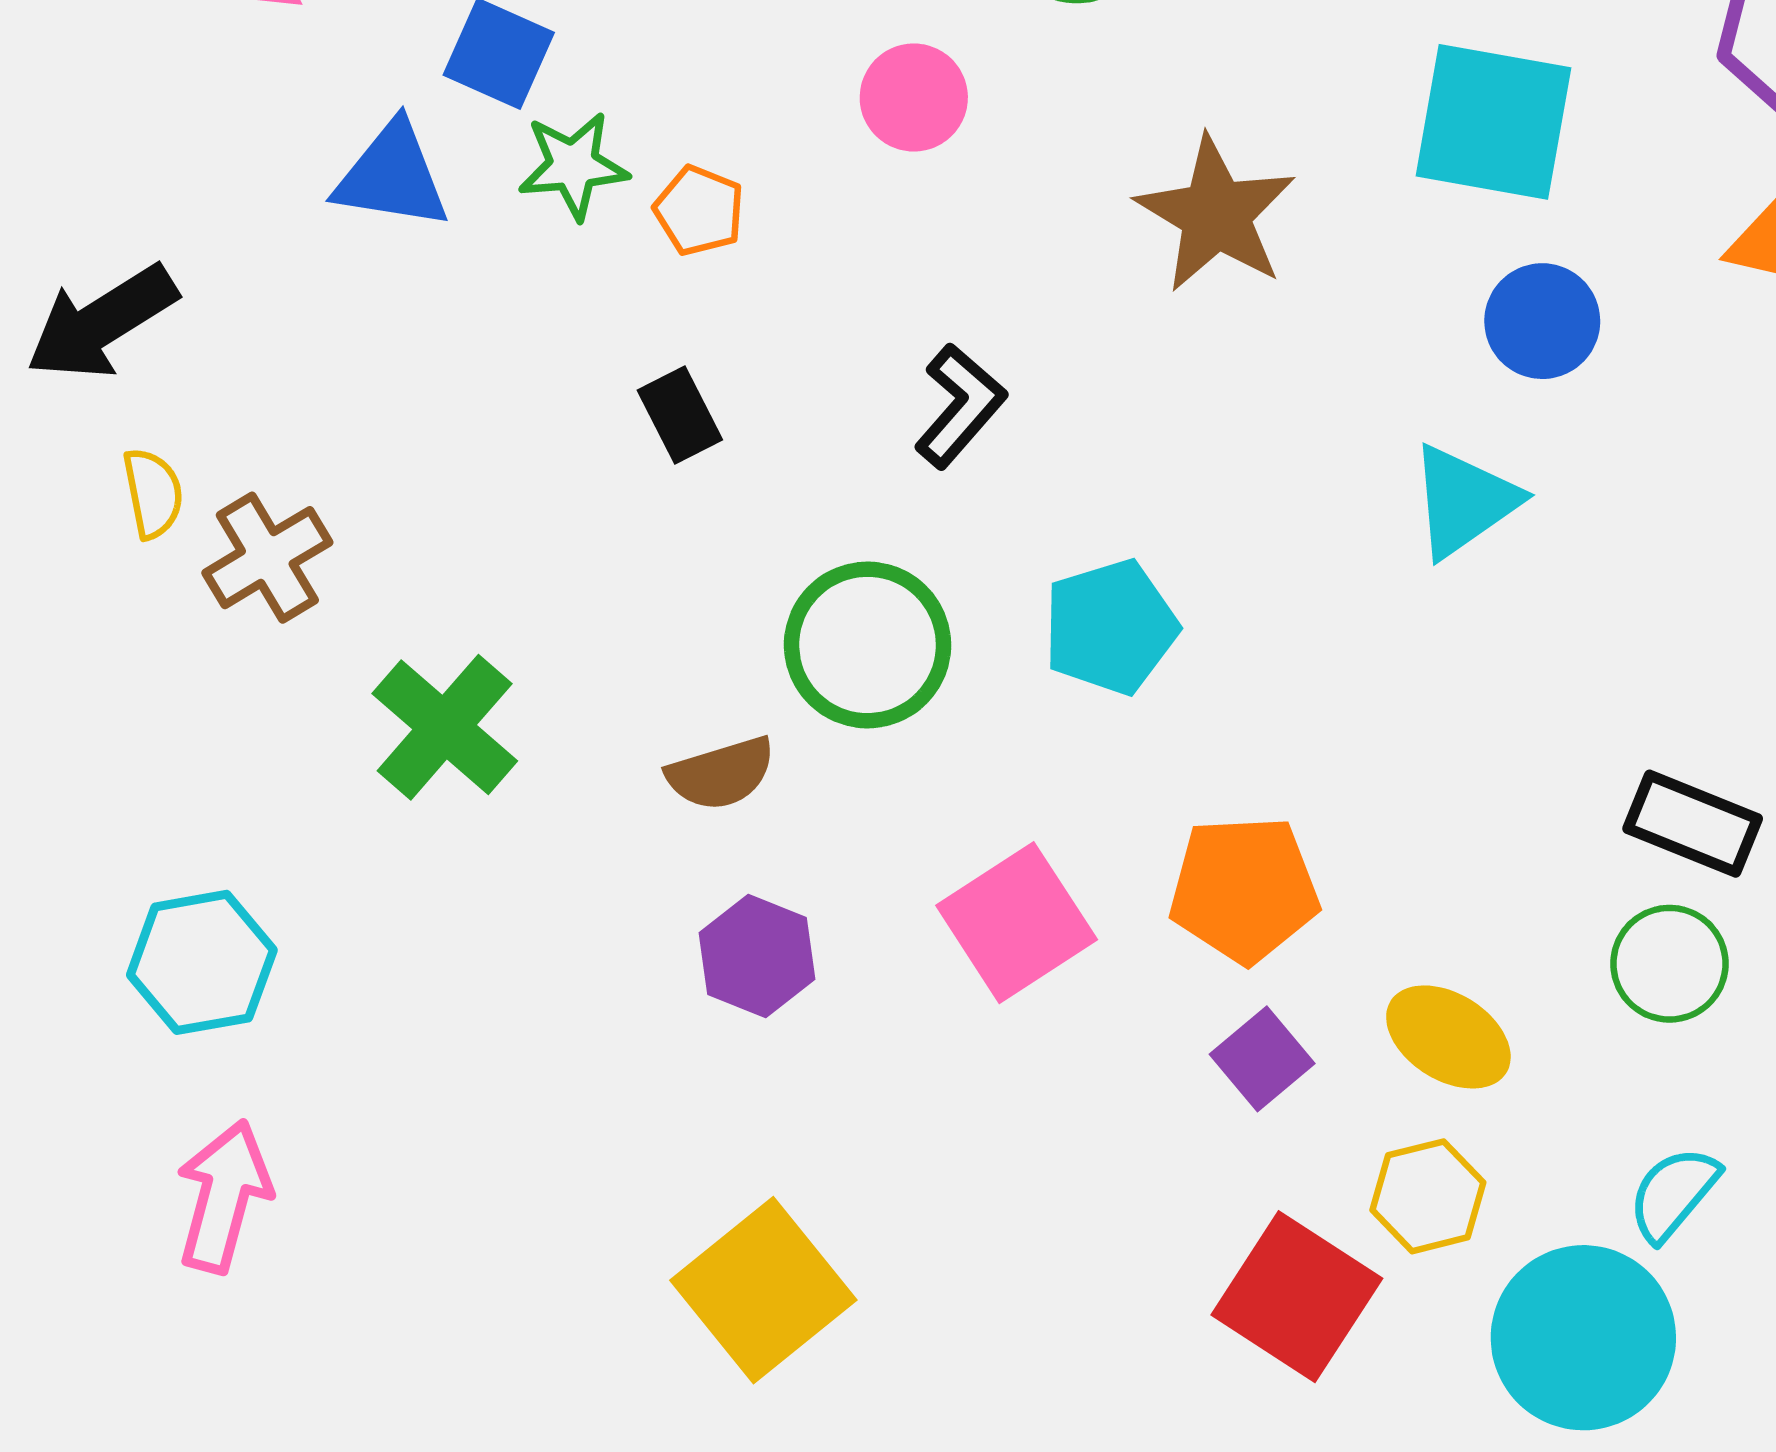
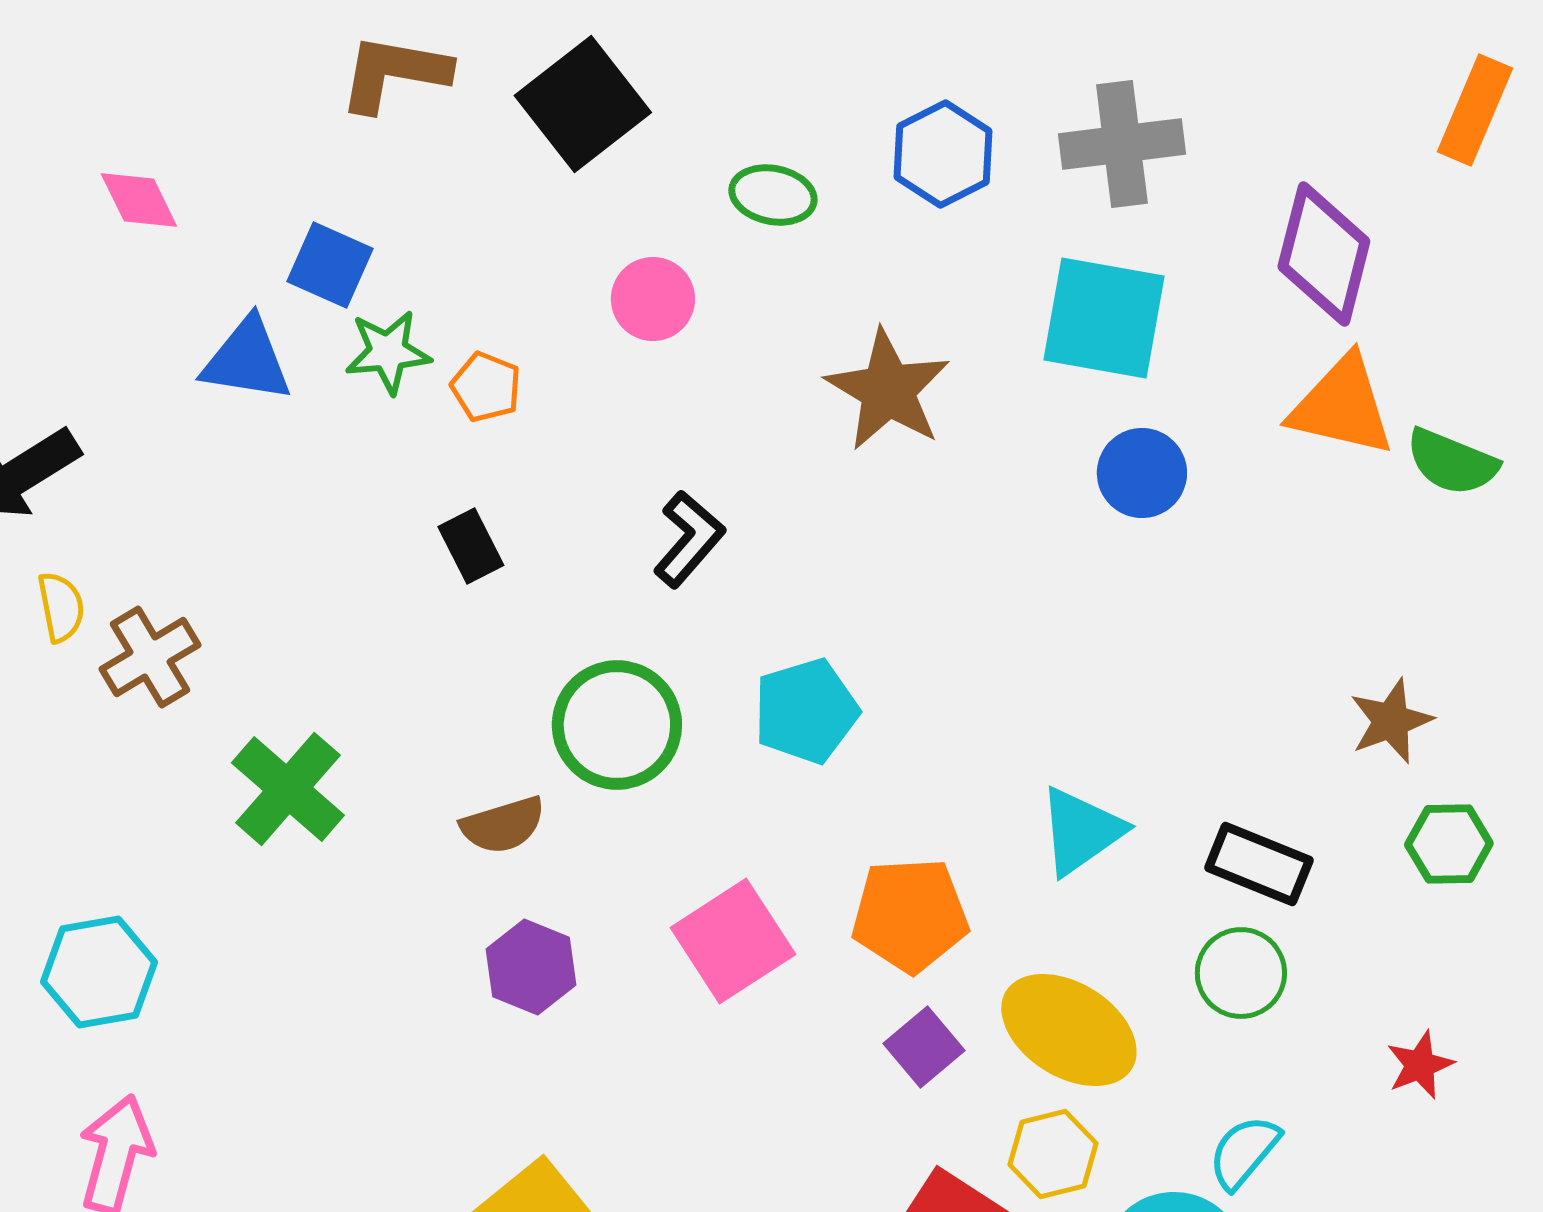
cyan triangle: (1464, 501) -> (1081, 831), moved
yellow ellipse: (1448, 1037) -> (1069, 1030), size x1.4

